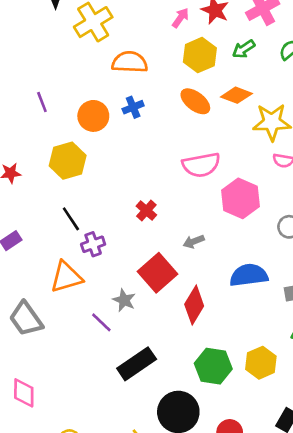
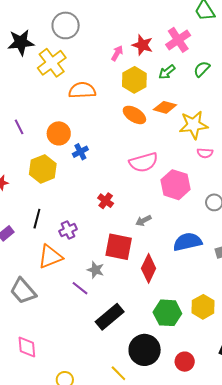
blue cross: (133, 107) -> (80, 152), moved
black line: (71, 219) -> (37, 219), moved, turned 54
red square: (158, 273) -> (119, 247), turned -32

